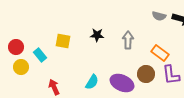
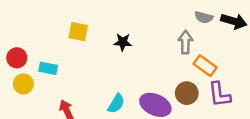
gray arrow: (128, 40) -> (185, 42), moved
yellow square: (63, 41) -> (78, 32), moved
cyan rectangle: (40, 55) -> (48, 68), turned -40

